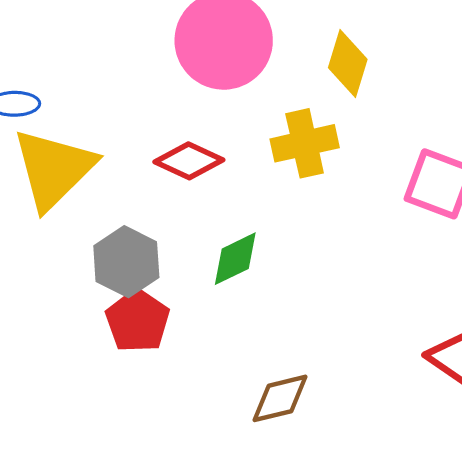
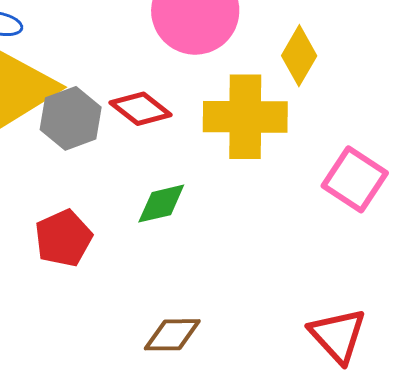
yellow cross: (305, 143) -> (245, 117), size x1.4
gray hexagon: (126, 262) -> (71, 118), moved

